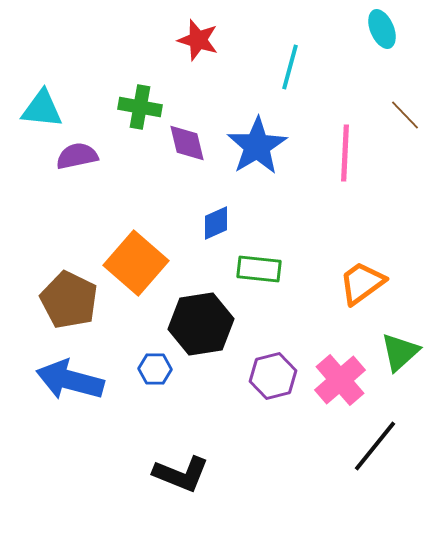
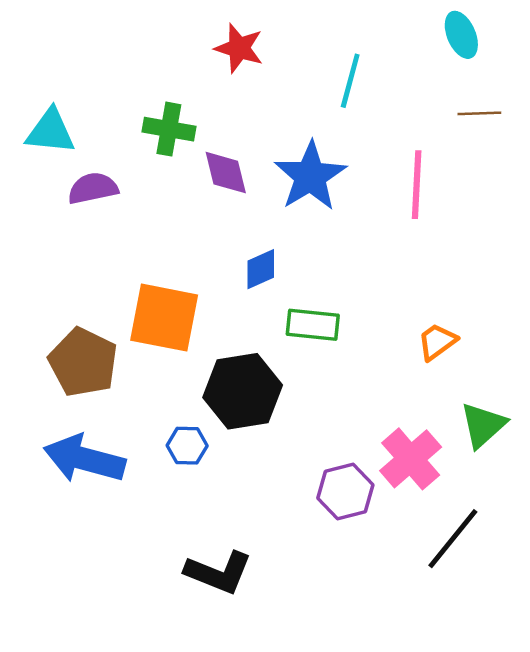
brown line: (405, 115) -> (479, 113), moved, turned -48
orange square: (136, 263) -> (164, 318), turned -30
orange trapezoid: (362, 283) -> (437, 342), size x0.7
purple hexagon: (273, 376) -> (345, 492), moved

